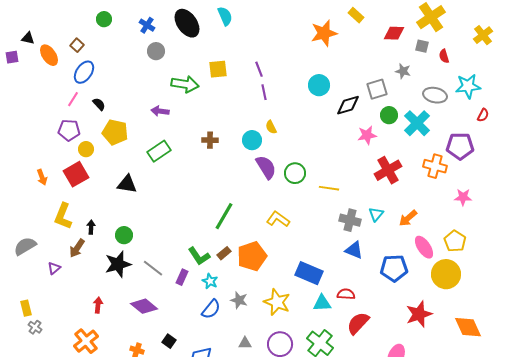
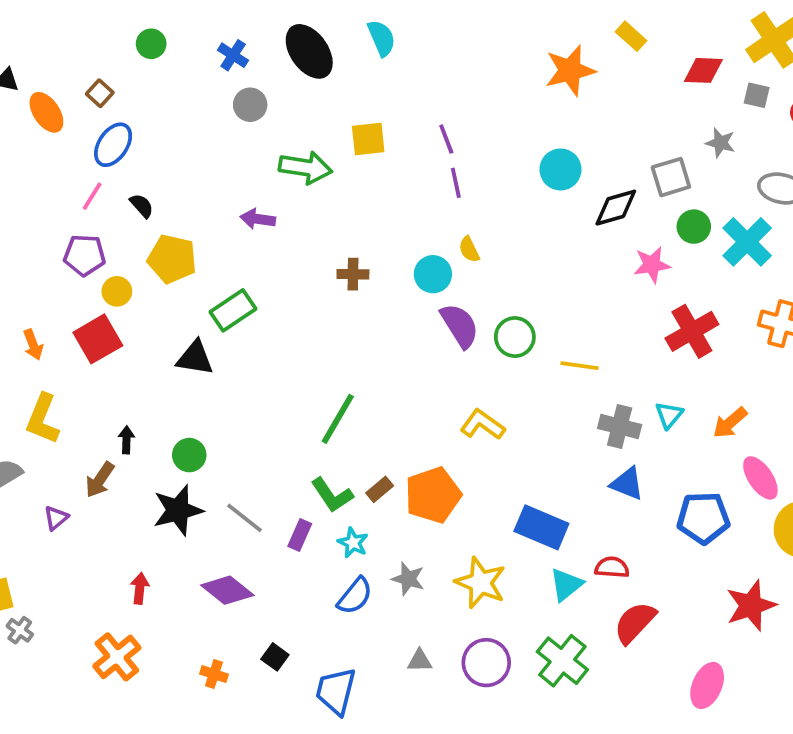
green rectangle: (159, 151) -> (233, 310), moved
yellow L-shape: (63, 216) -> (43, 419), moved
green line: (224, 216) -> (338, 419), moved
cyan triangle: (322, 303) -> (566, 585), turned -36

